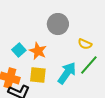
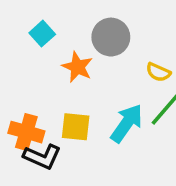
cyan square: (19, 50) -> (42, 34), moved
orange star: (38, 51) -> (77, 67), moved

